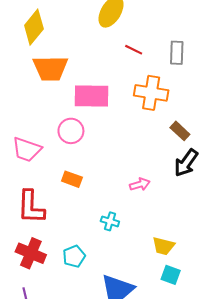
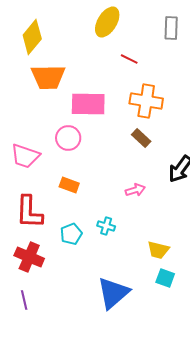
gray rectangle: (177, 53) -> (171, 28), moved
brown rectangle: (180, 131) -> (141, 138), moved
cyan pentagon: (74, 256) -> (71, 234), moved

